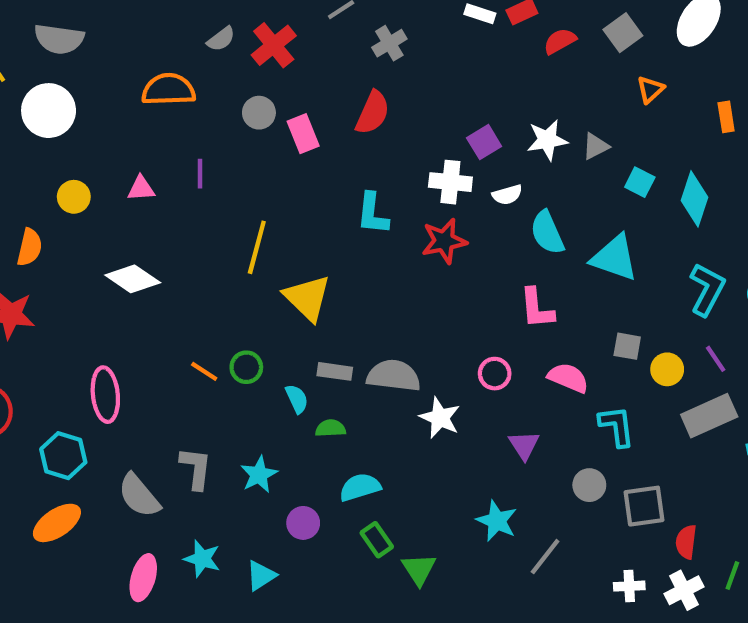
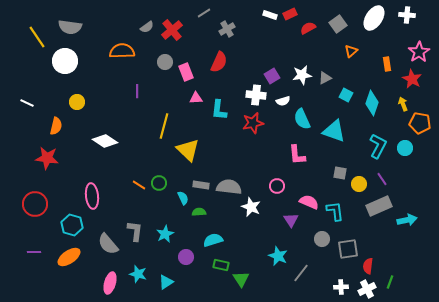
pink triangle: (141, 188) -> (196, 98), moved
pink semicircle: (568, 378) -> (309, 202), moved
green rectangle: (377, 540) -> (221, 265), turned -42

